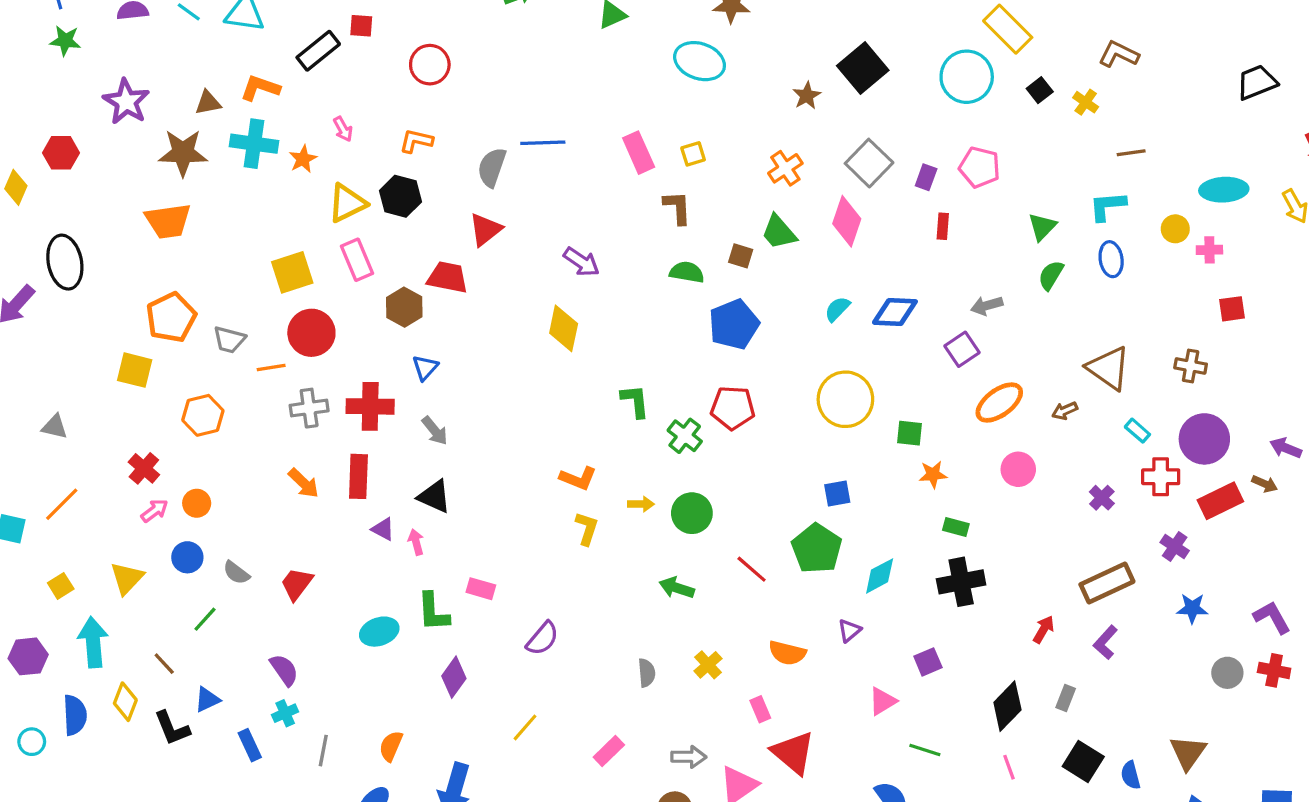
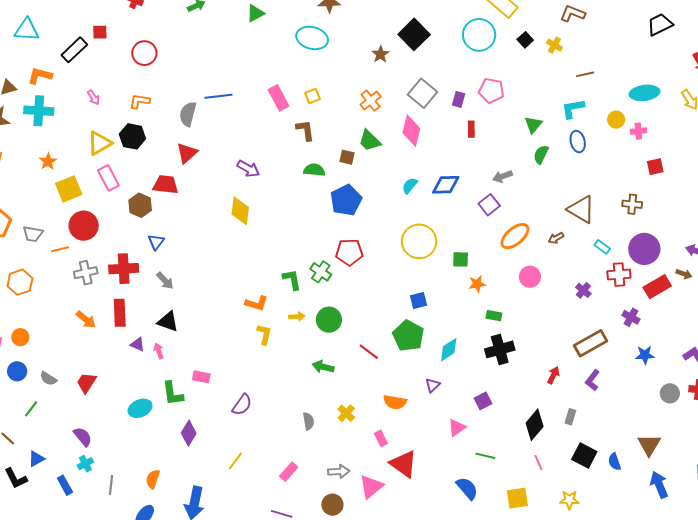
orange star: (303, 159) -> (48, 161), moved
green L-shape: (635, 401) -> (292, 280), moved

